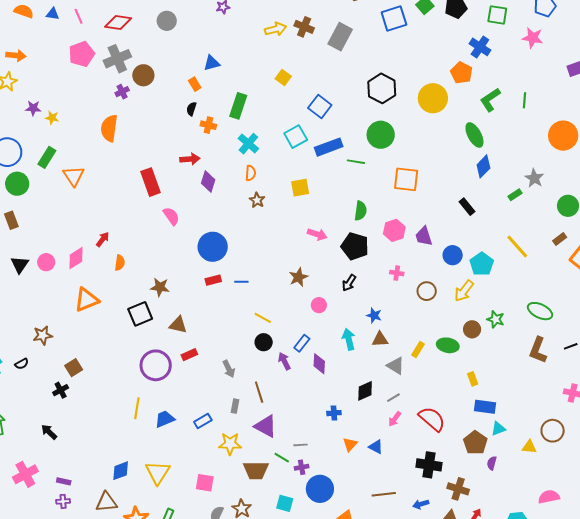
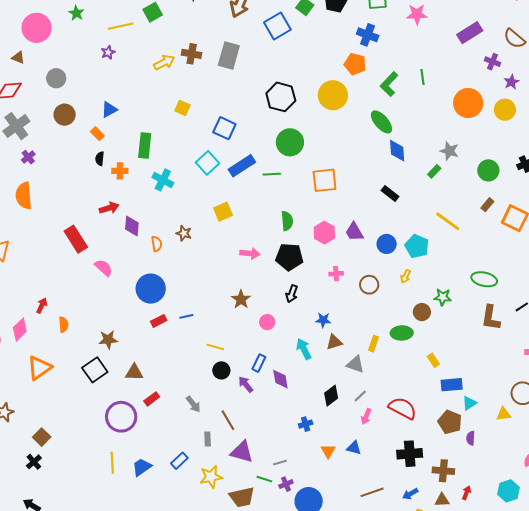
brown circle: (143, 75) -> (65, 115), moved
blue diamond: (483, 166) -> (397, 151), turned -35
orange semicircle: (251, 173) -> (157, 244), moved
yellow arrow: (464, 291) -> (406, 276), size x0.6

